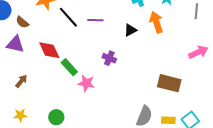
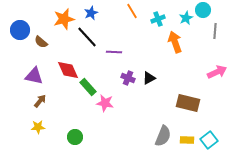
purple line: (95, 20) -> (114, 52), moved
black triangle: (130, 30) -> (149, 78), moved
purple triangle: (15, 44) -> (34, 76), moved
yellow star: (20, 115) -> (38, 127), moved

